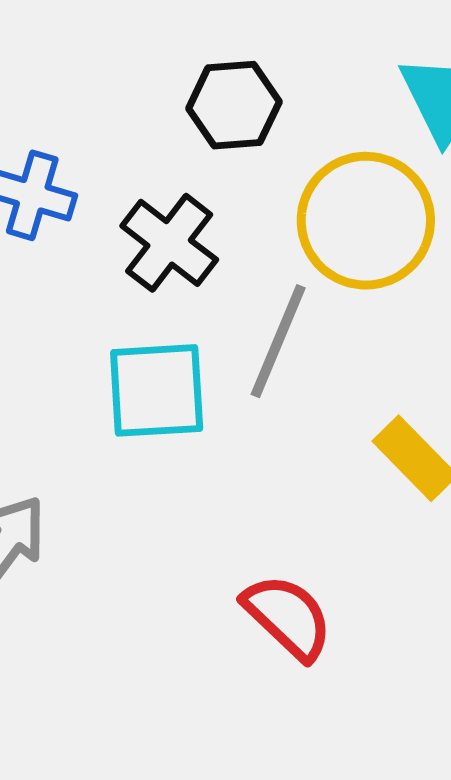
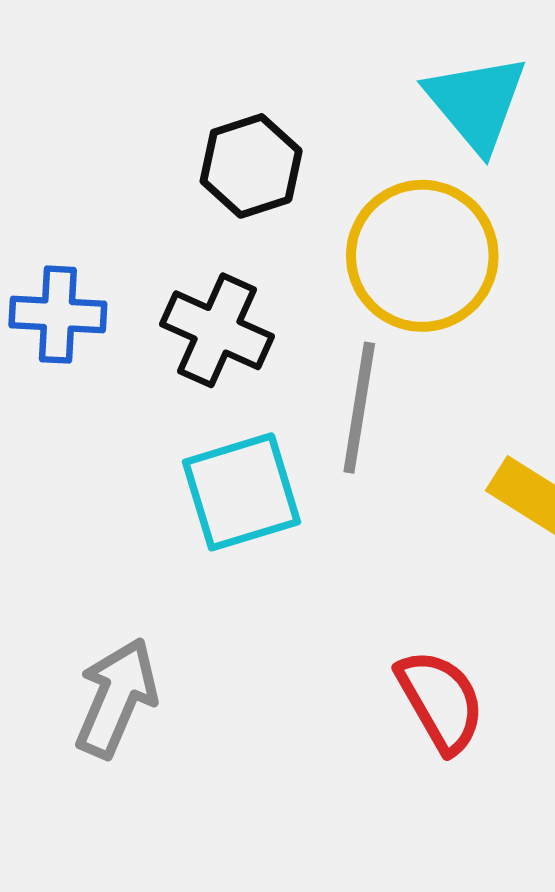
red semicircle: (288, 617) -> (441, 701), turned 30

